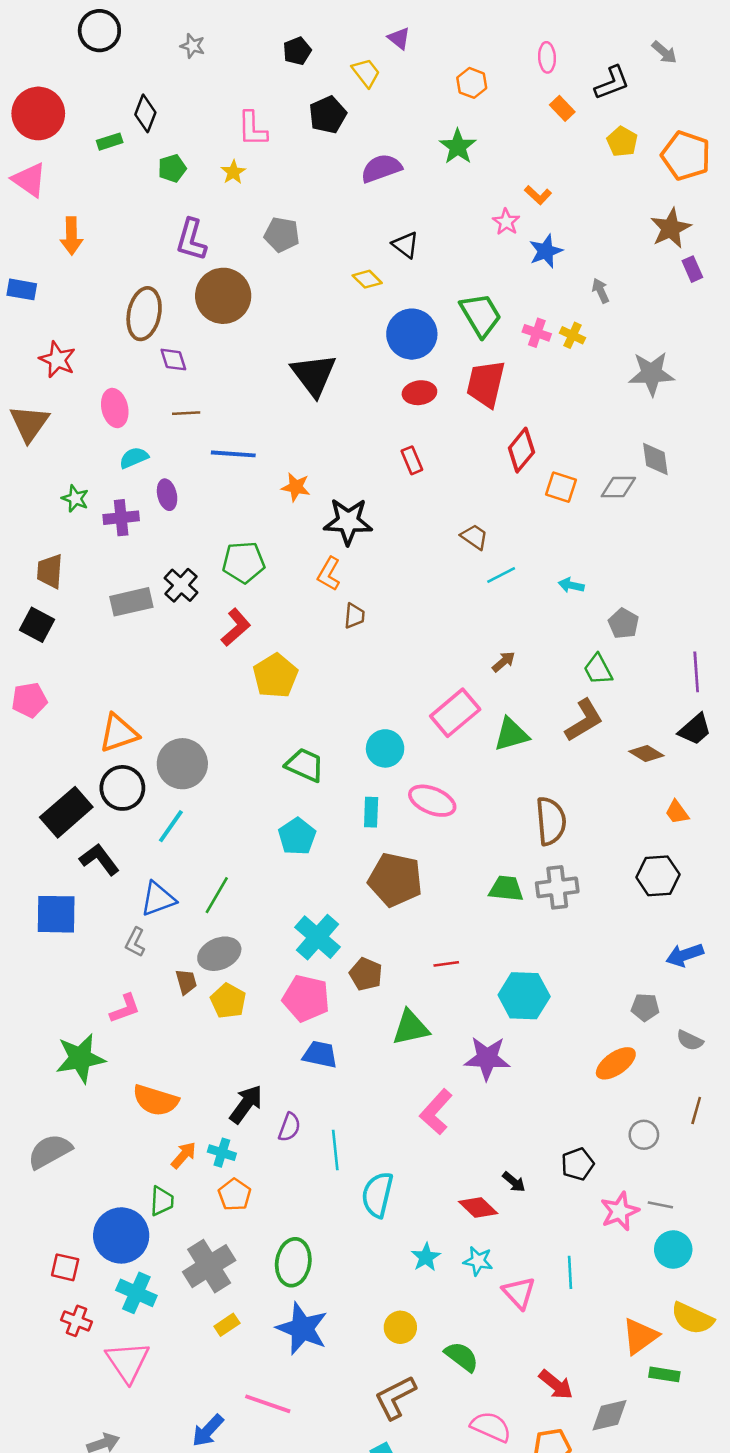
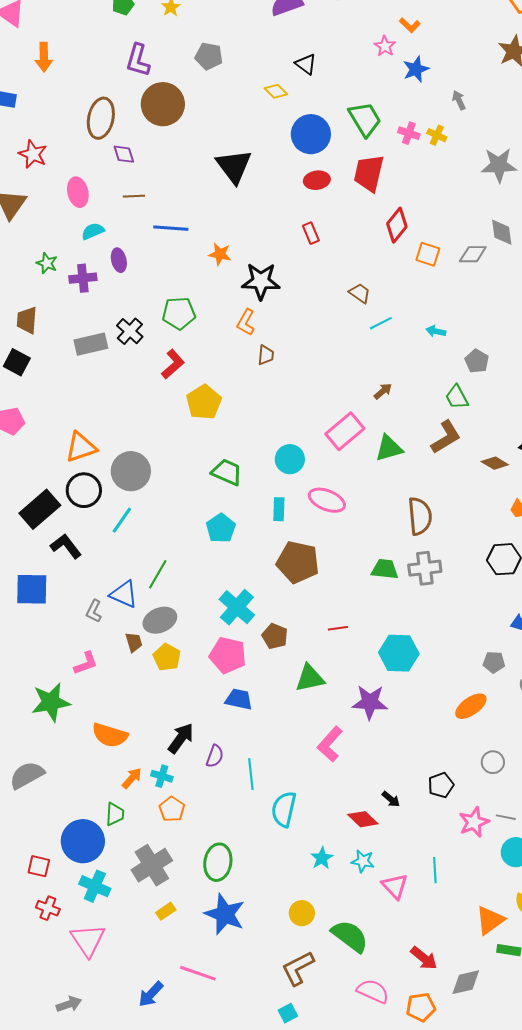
blue triangle: (158, 899) -> (124, 594), moved, turned 44
green semicircle: (462, 1357) -> (350, 936), size x1.4

